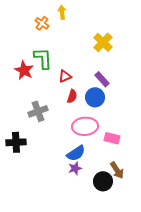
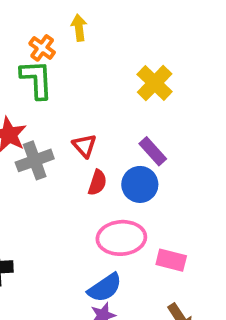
green L-shape: (43, 58) -> (37, 79), moved
red triangle: (65, 76) -> (85, 146), turned -48
gray cross: (38, 111) -> (35, 160), moved

